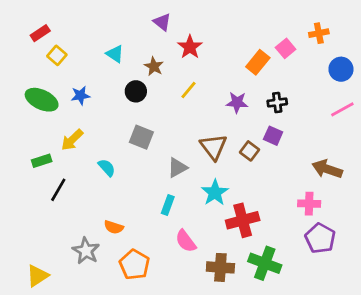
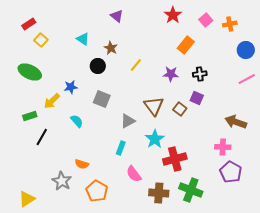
red star: (190, 47) -> (173, 15), moved
pink square: (286, 48) -> (206, 20), moved
blue star: (80, 96) -> (71, 87), moved

